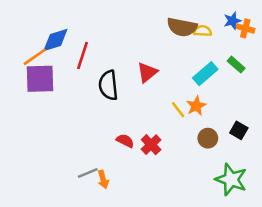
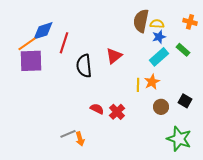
blue star: (232, 21) -> (159, 37), moved
brown semicircle: (182, 27) -> (141, 21), turned 90
yellow line: (178, 110) -> (138, 85), turned 40

